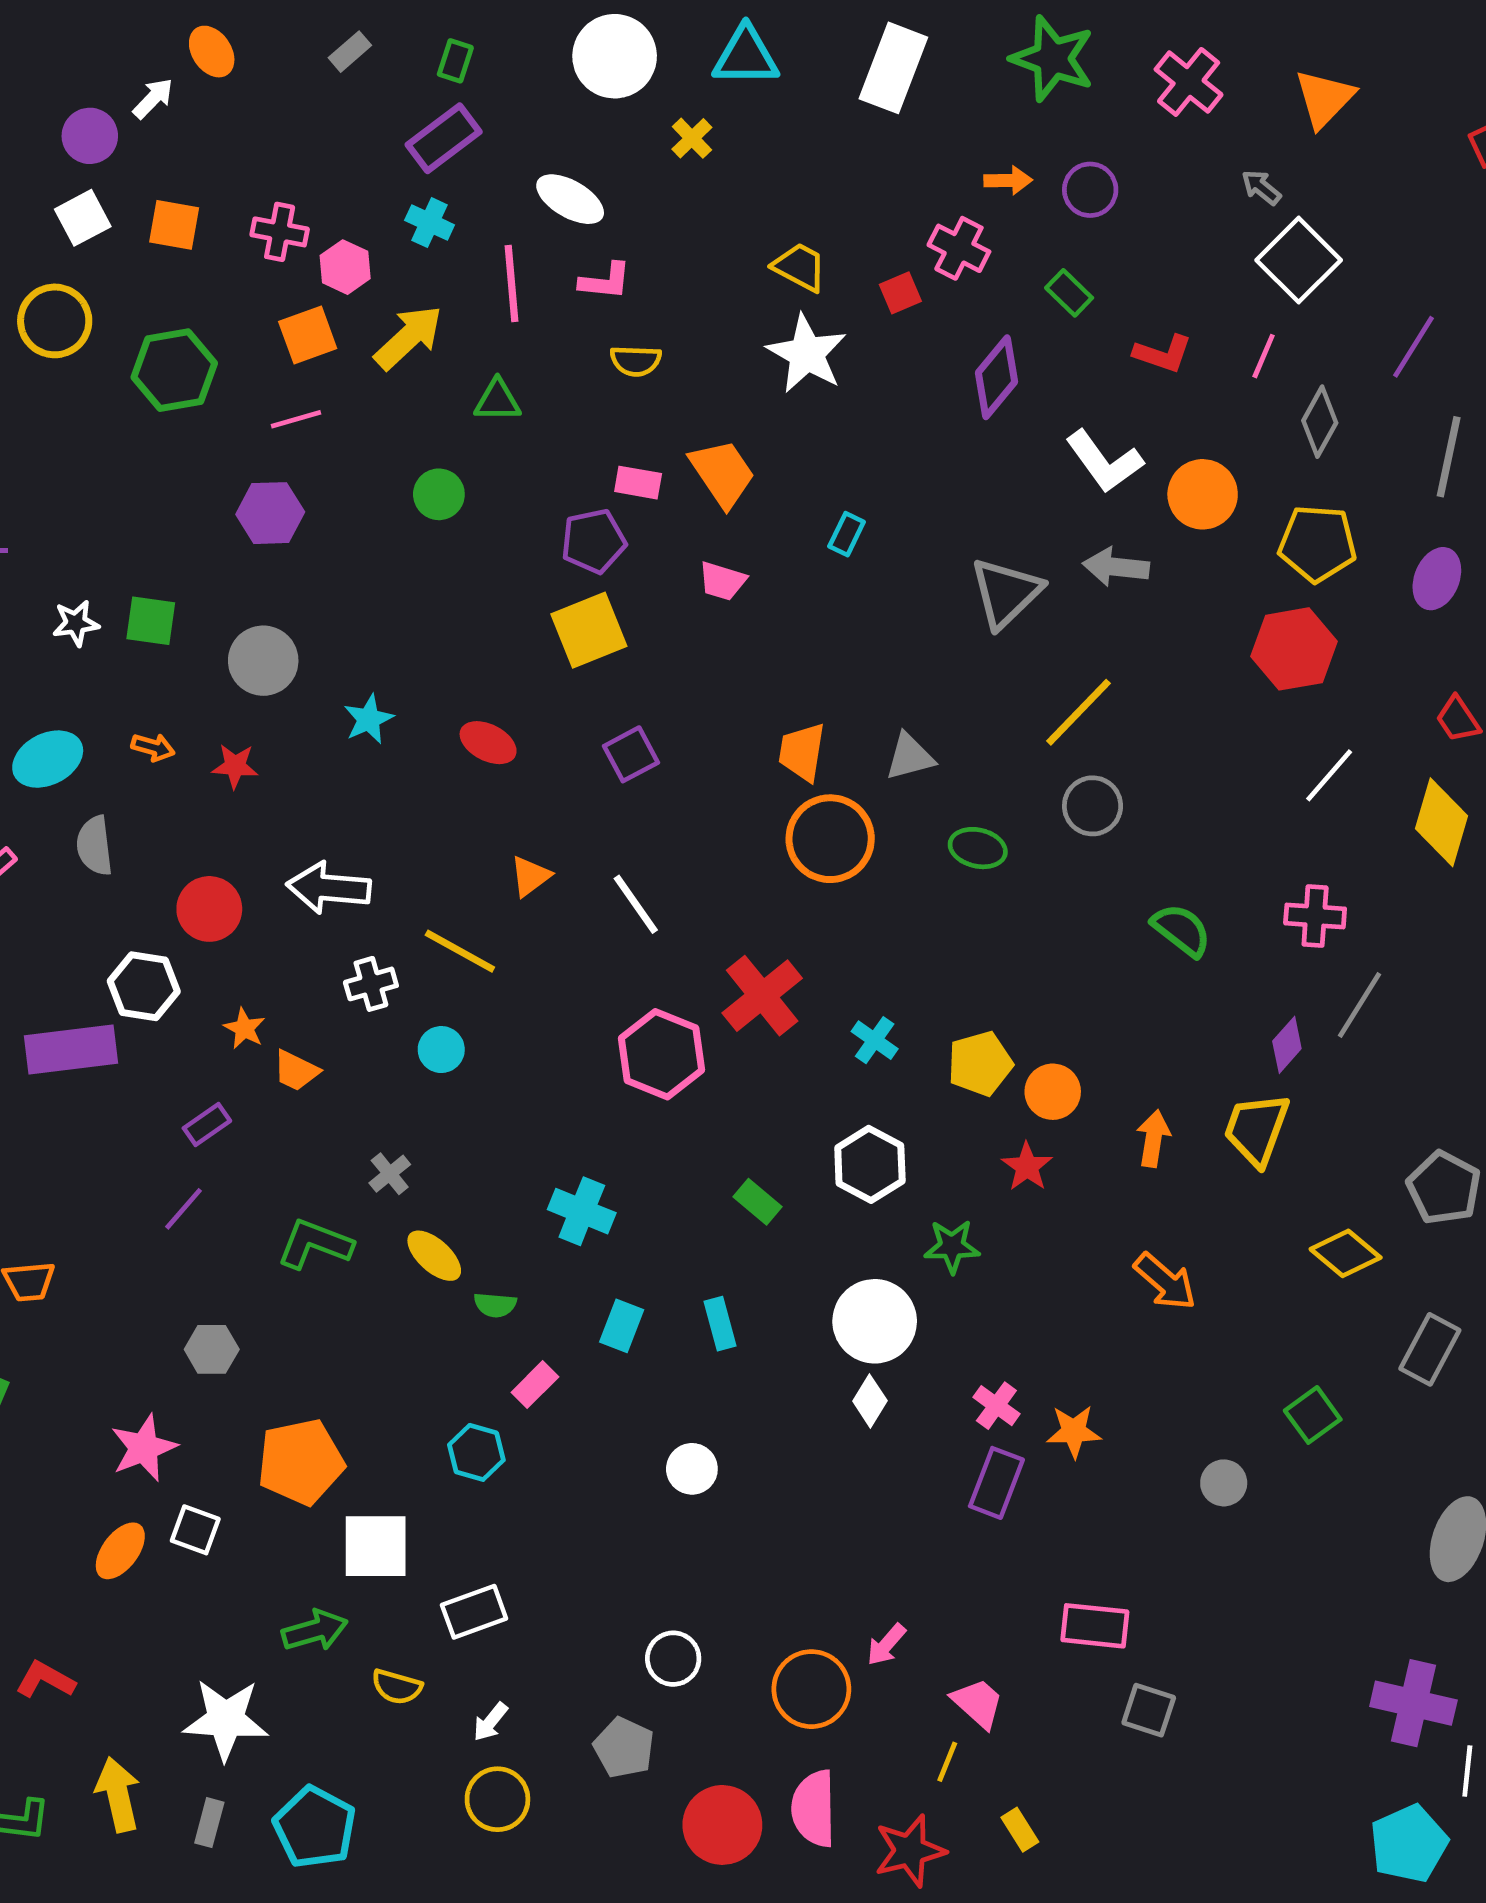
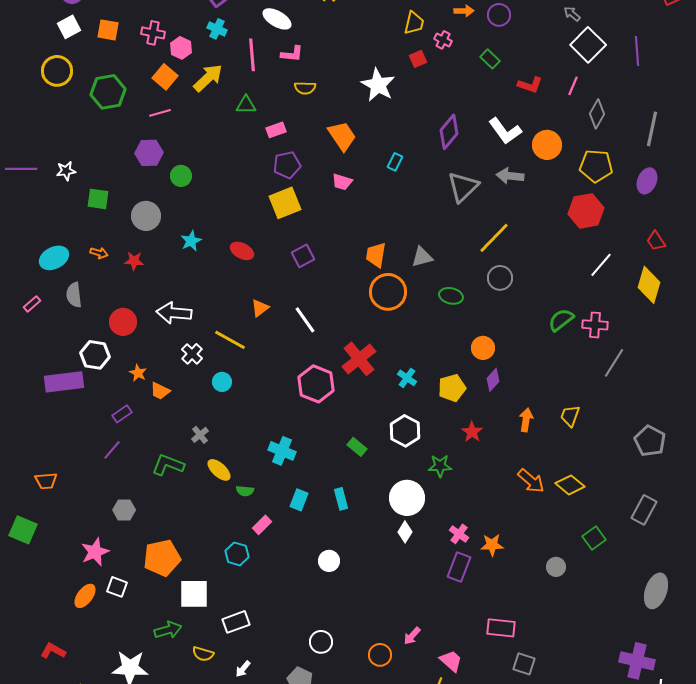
pink cross: (959, 248) -> (443, 40), size x0.7
yellow trapezoid: (800, 267) -> (414, 23), moved, turned 75
orange square: (308, 335) -> (165, 77), turned -30
purple line: (1413, 347) -> (637, 51), moved, turned -36
purple diamond: (996, 377) -> (449, 132), moved
pink rectangle: (638, 483) -> (276, 130), moved, turned -30
green circle: (439, 494) -> (181, 176), moved
white star: (76, 623) -> (66, 171), moved
green semicircle: (1182, 930) -> (561, 320), moved, turned -76
white cross: (371, 984) -> (192, 354), turned -30
purple diamond: (1287, 1045) -> (493, 380), moved
orange circle: (1053, 1092) -> (483, 348), moved
yellow trapezoid: (1256, 1129) -> (570, 416), size x0.7
yellow diamond: (1346, 1253) -> (570, 485), moved
orange circle: (811, 1689) -> (380, 655), size x0.7

